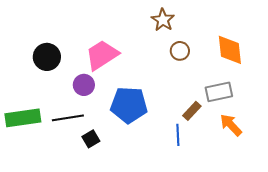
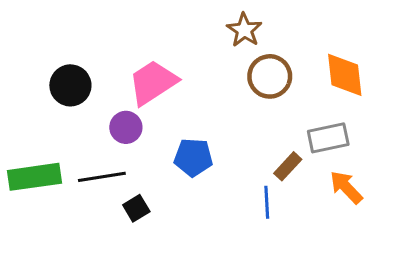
brown circle: (180, 51) -> (270, 76), size x1.5
blue pentagon: (129, 105) -> (193, 157), size x0.7

